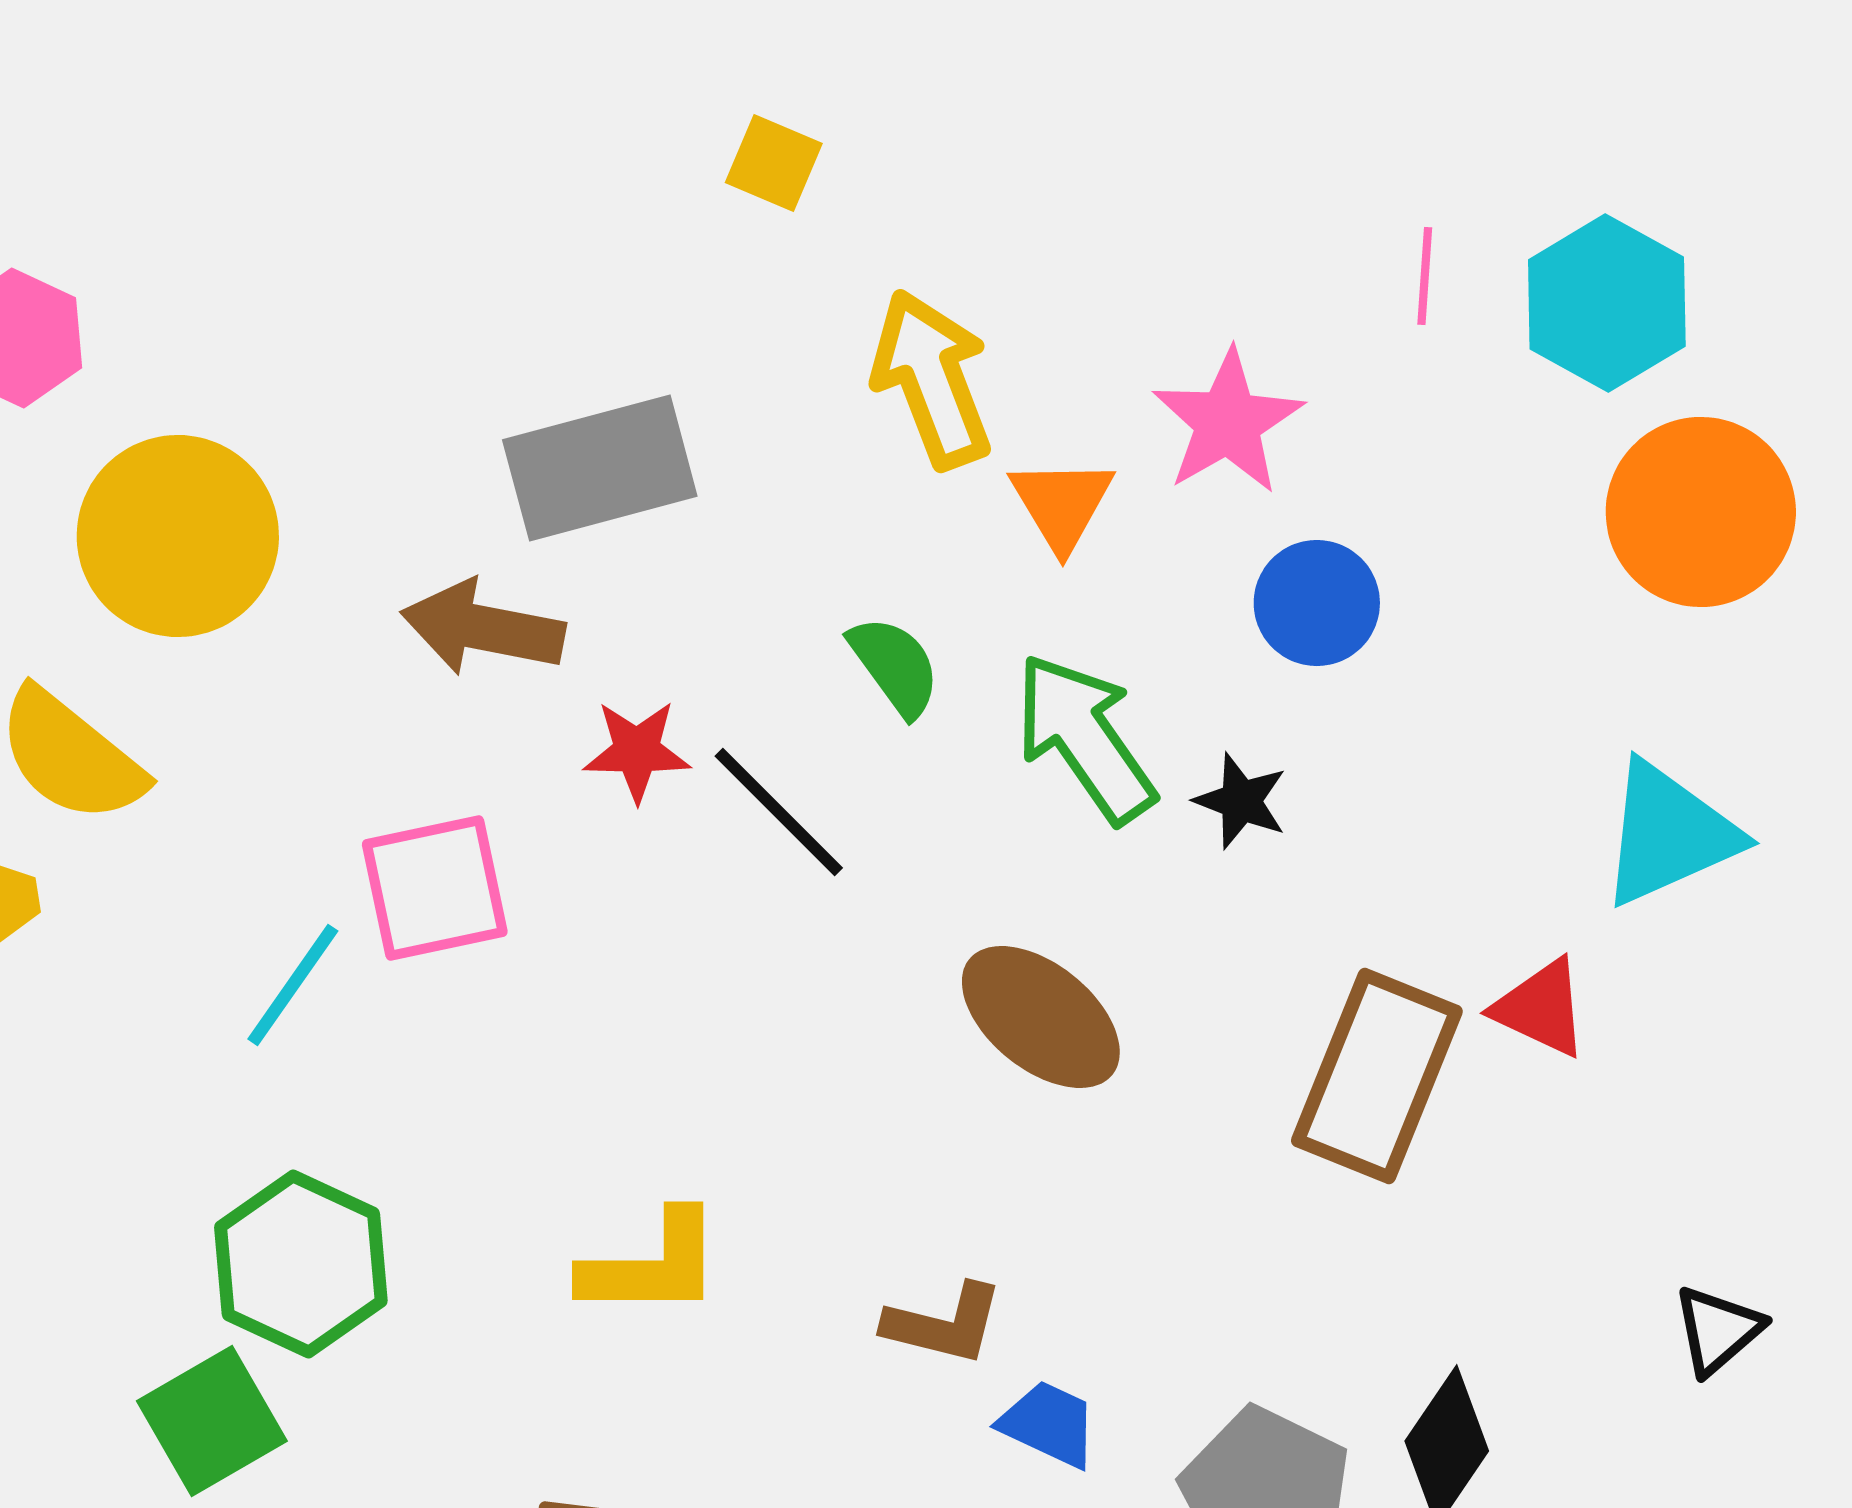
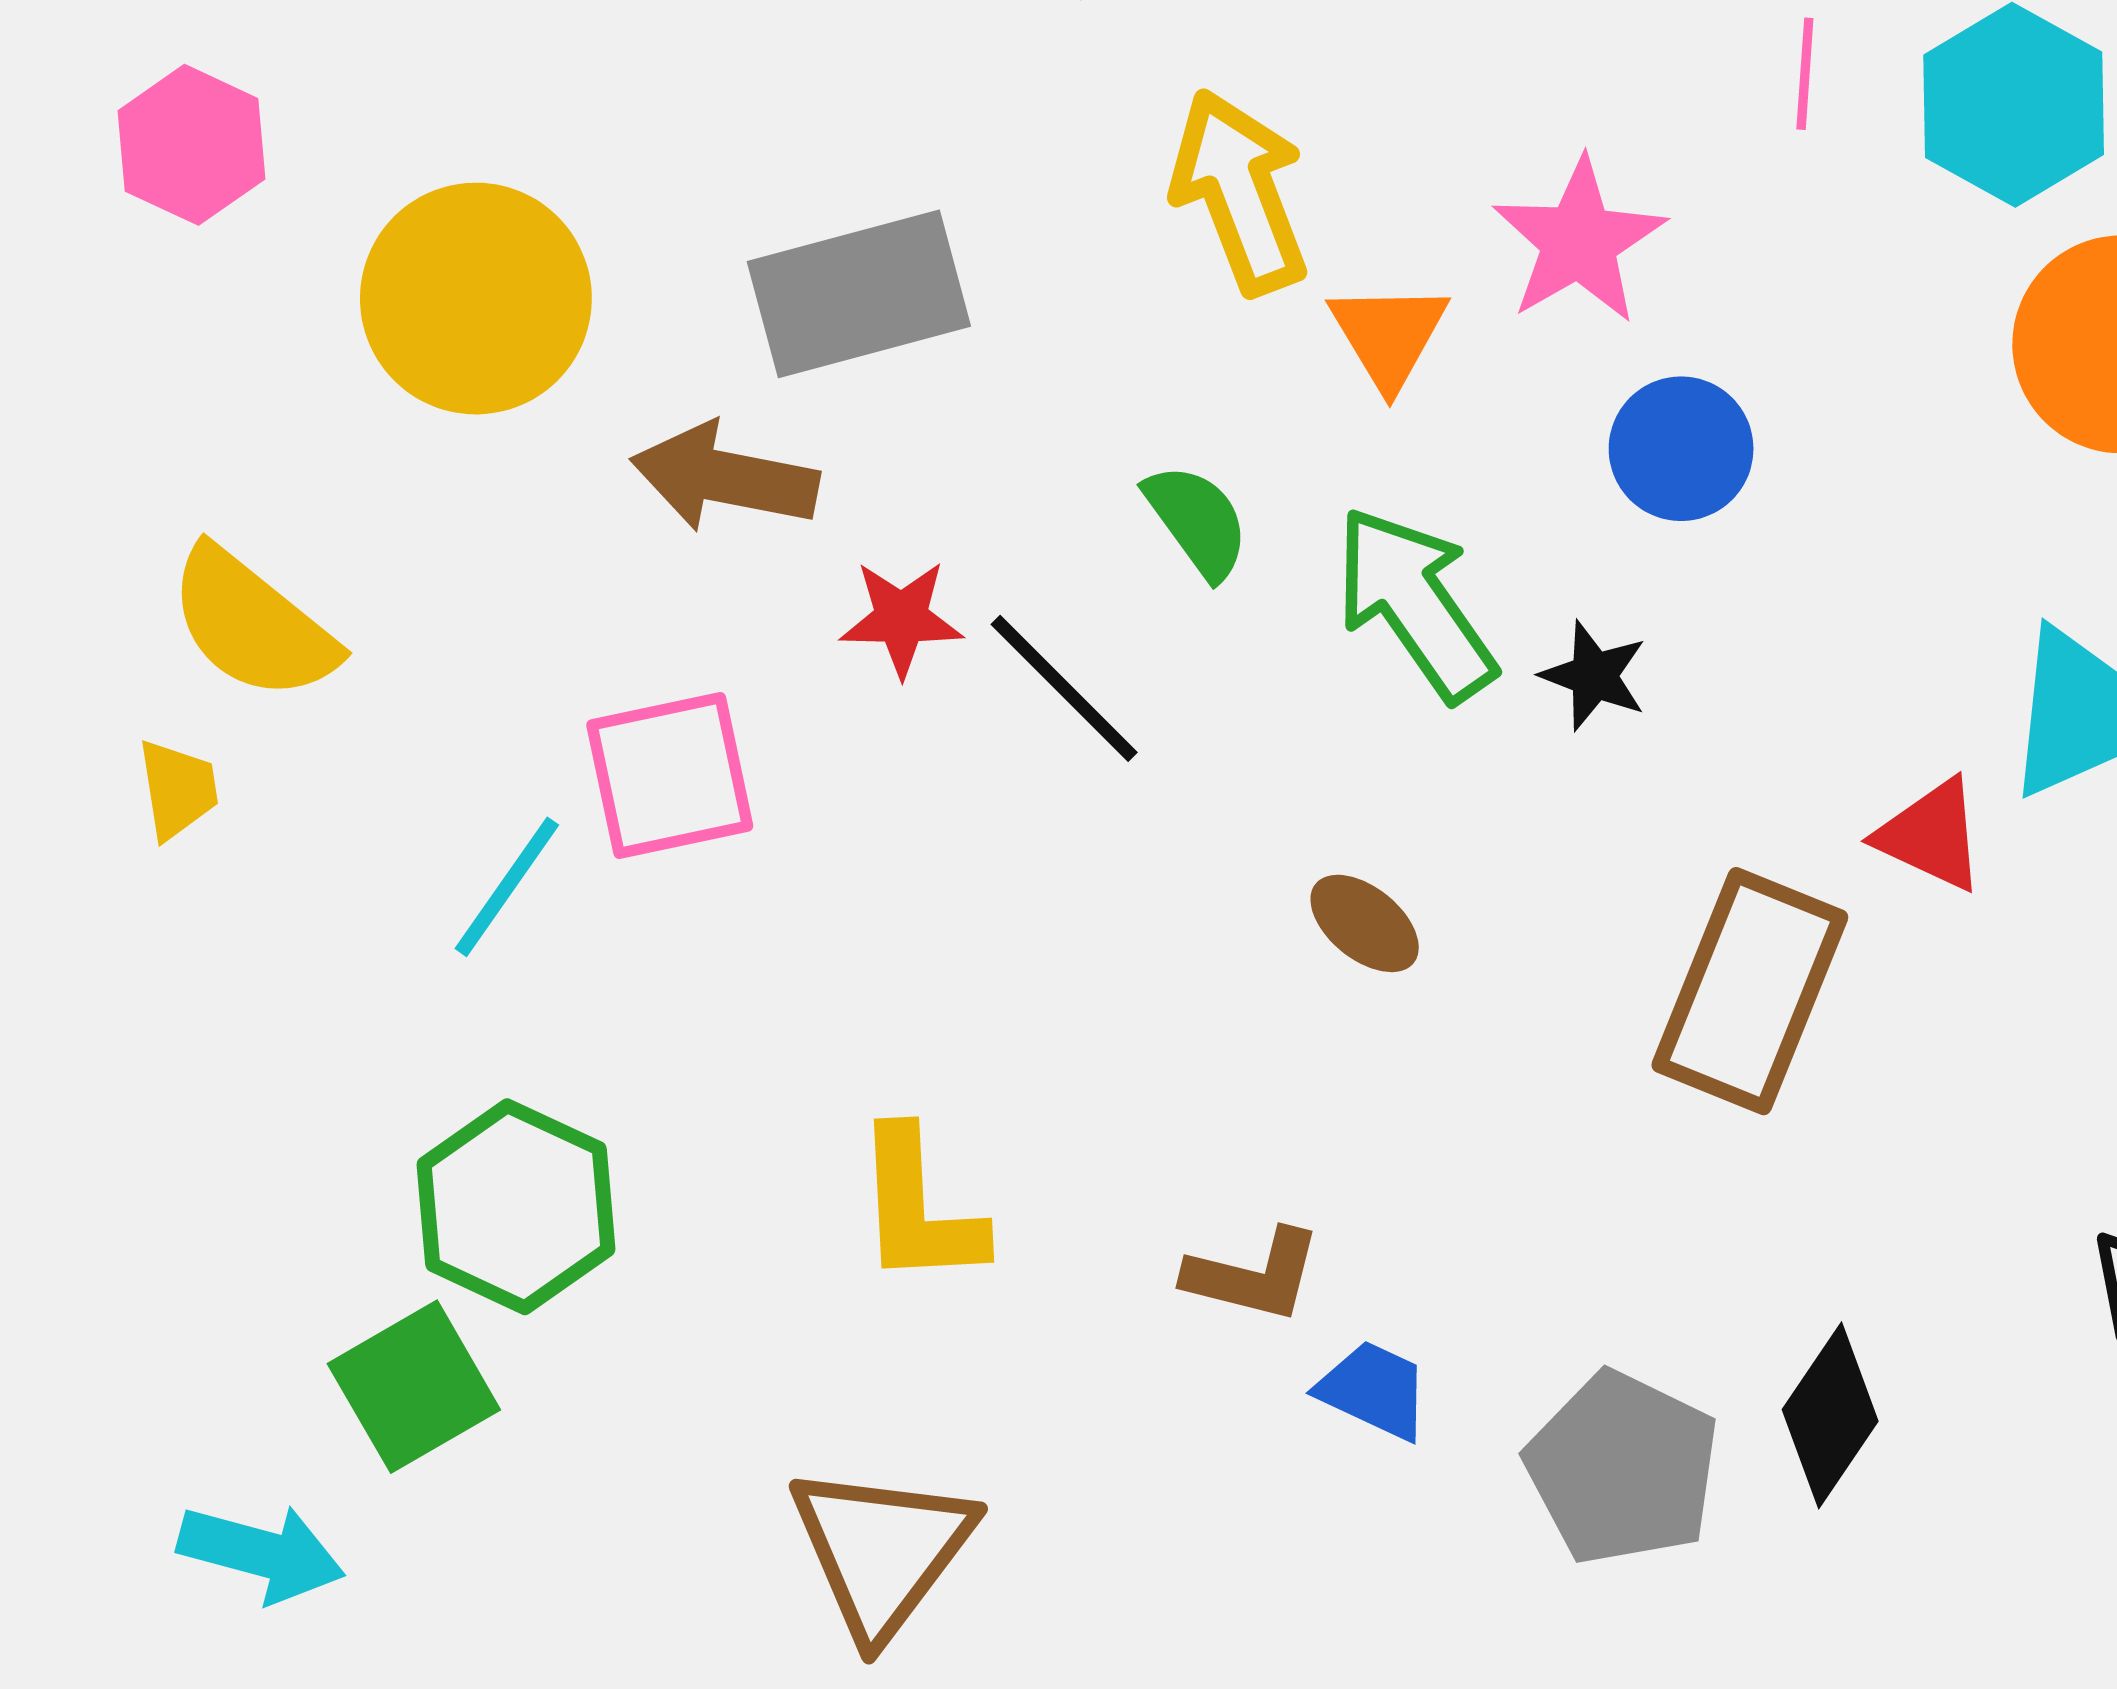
yellow circle: (178, 536) -> (476, 299), moved
red triangle: (1541, 1008) -> (1931, 835), moved
brown ellipse: (1041, 1017) -> (1365, 923), size x0.6
yellow L-shape: (652, 1265) -> (919, 1208), turned 87

